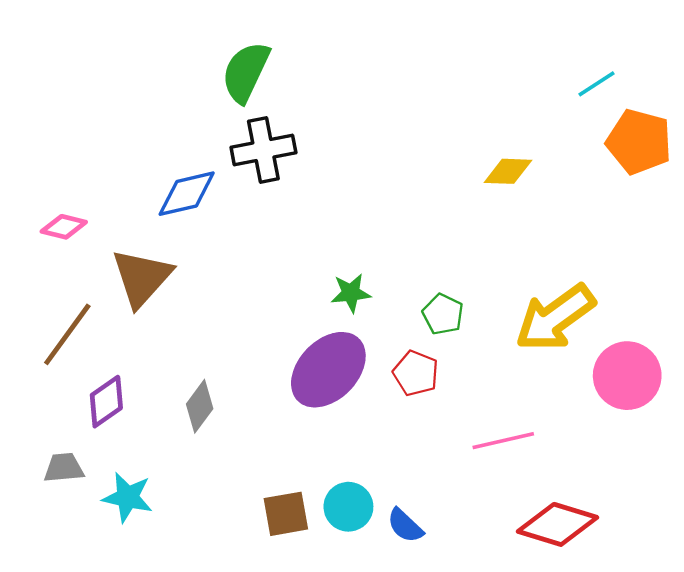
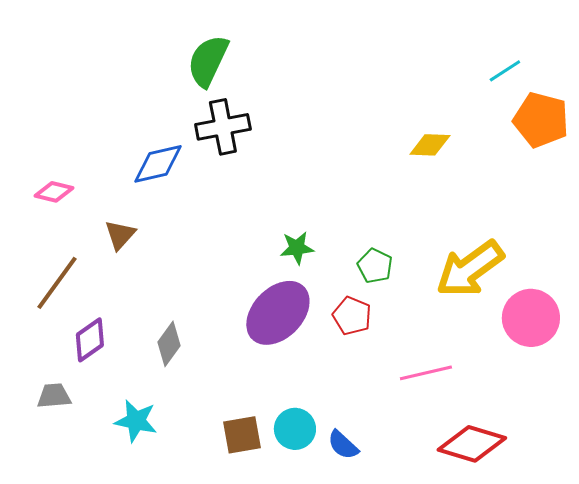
brown triangle: (142, 278) -> (120, 235), size x0.6
cyan star: (128, 497) -> (136, 421), moved

